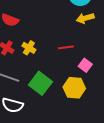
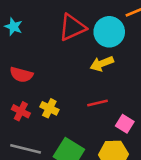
yellow arrow: (85, 18) -> (102, 64), moved

